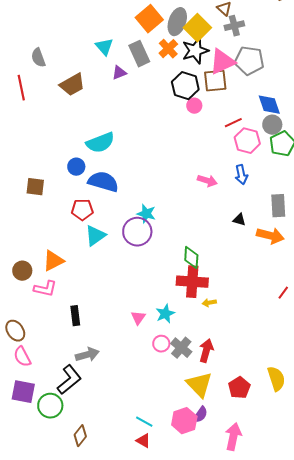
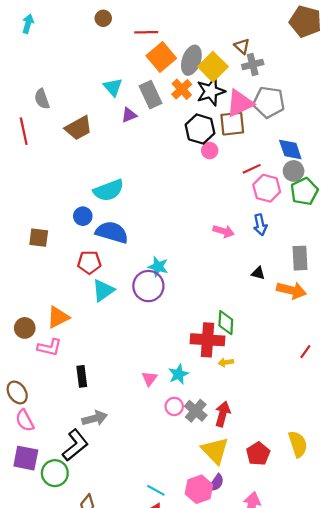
green diamond: (191, 258) -> (226, 323), moved

